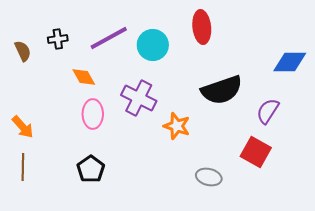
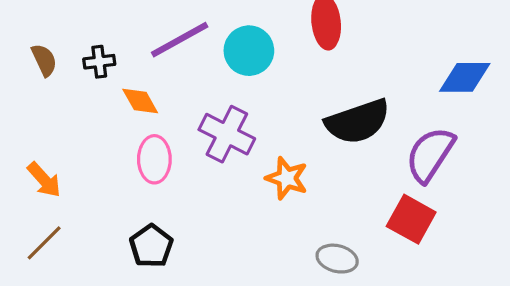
black cross: (58, 39) -> (99, 62), moved
purple semicircle: (268, 111) -> (430, 155), size x1.4
brown line: (23, 167) -> (44, 243), turned 44

